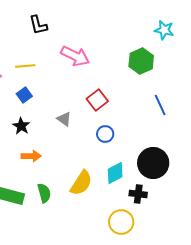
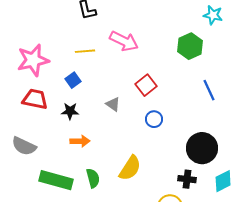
yellow line: (25, 66) -> (85, 51), moved
black star: (21, 126) -> (70, 111), turned -30
cyan diamond: (115, 173) -> (223, 181), moved

